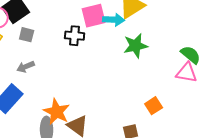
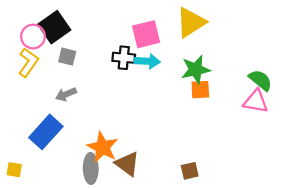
cyan arrow: (114, 20) -> (147, 61), moved
orange square: (154, 106) -> (200, 90), moved, turned 30

